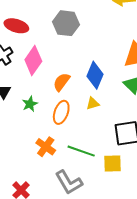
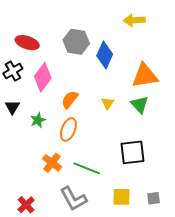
blue diamond: (95, 75) -> (105, 55), moved
yellow triangle: (93, 104) -> (108, 103), moved, turned -40
yellow square: (112, 163) -> (122, 197), moved

